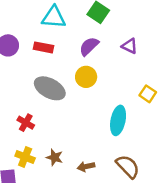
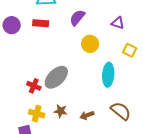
purple triangle: (130, 46) -> (118, 23), moved
yellow circle: (86, 77) -> (90, 44), moved
gray ellipse: (50, 88) -> (56, 77), moved, turned -65

